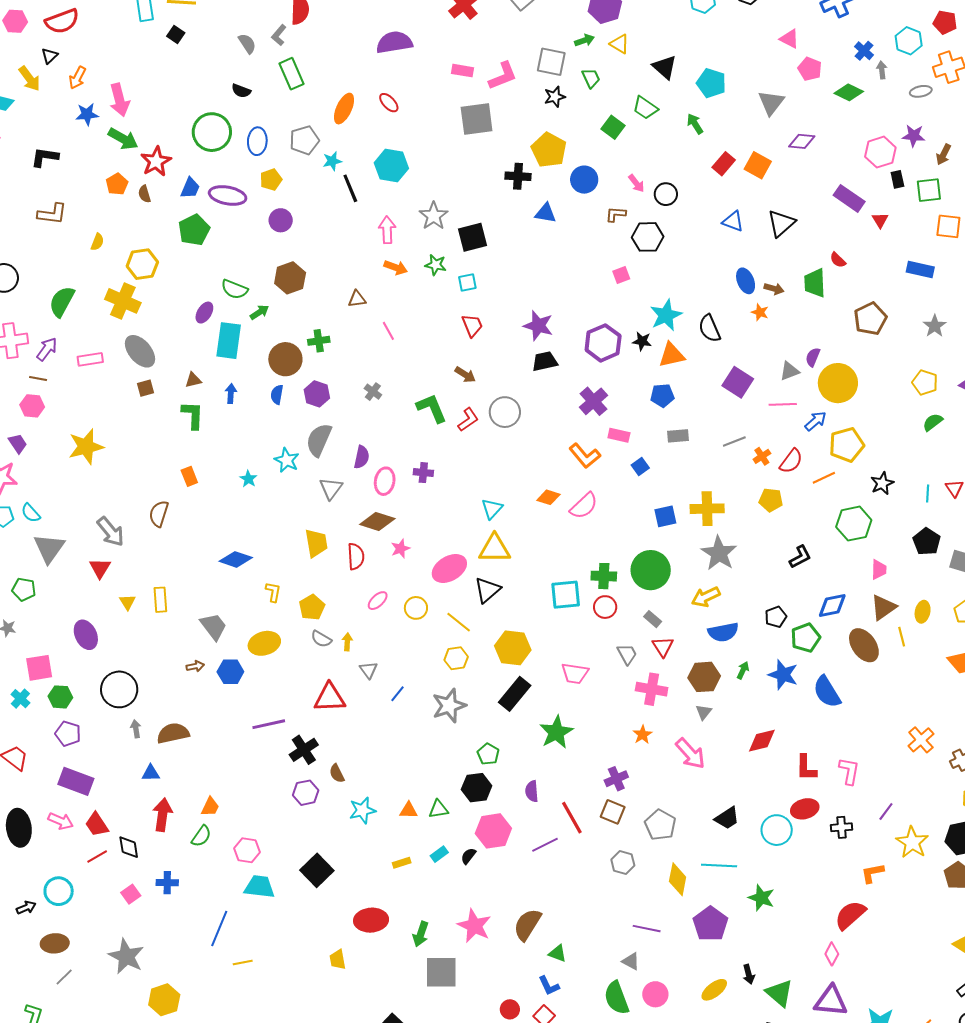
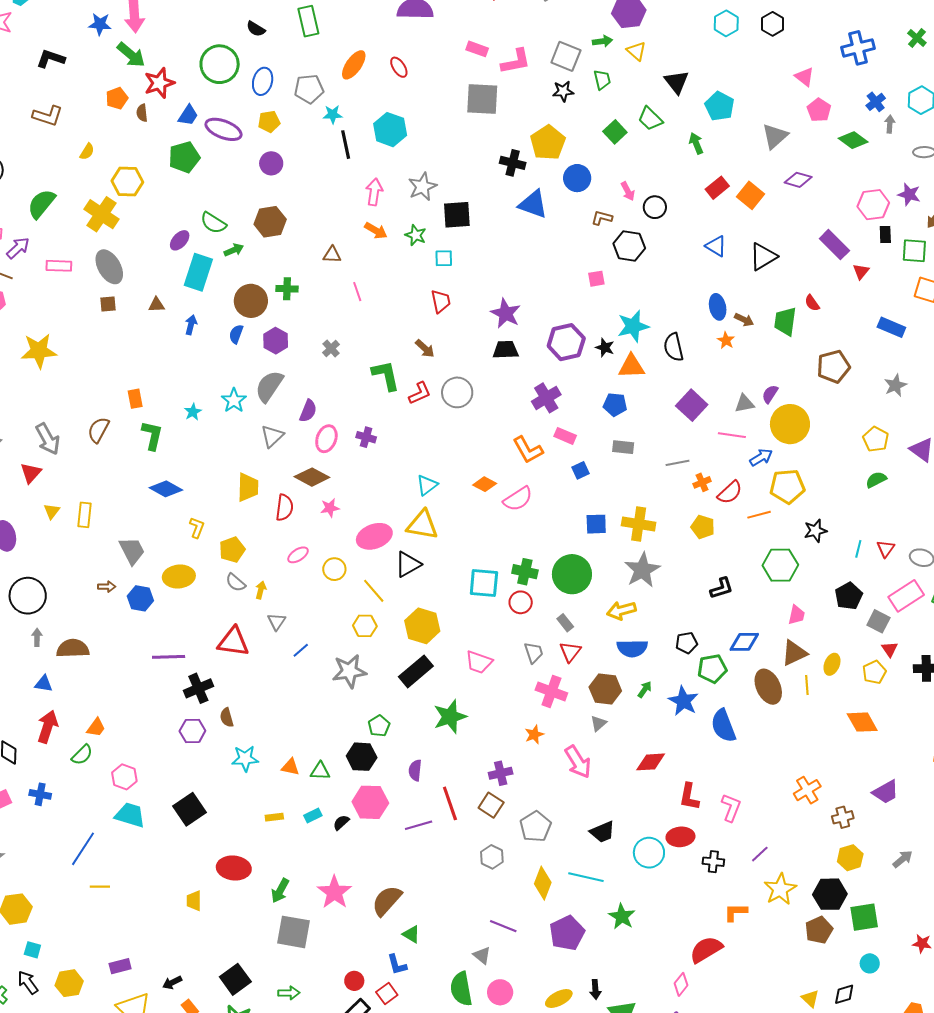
blue triangle: (546, 213) -> (533, 204), size x1.4
green L-shape: (193, 415) -> (152, 435), moved

